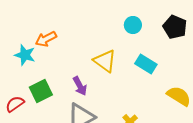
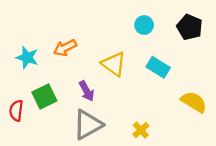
orange arrow: (46, 39) -> (65, 48), moved
red semicircle: (15, 104) -> (16, 111), turned -48

